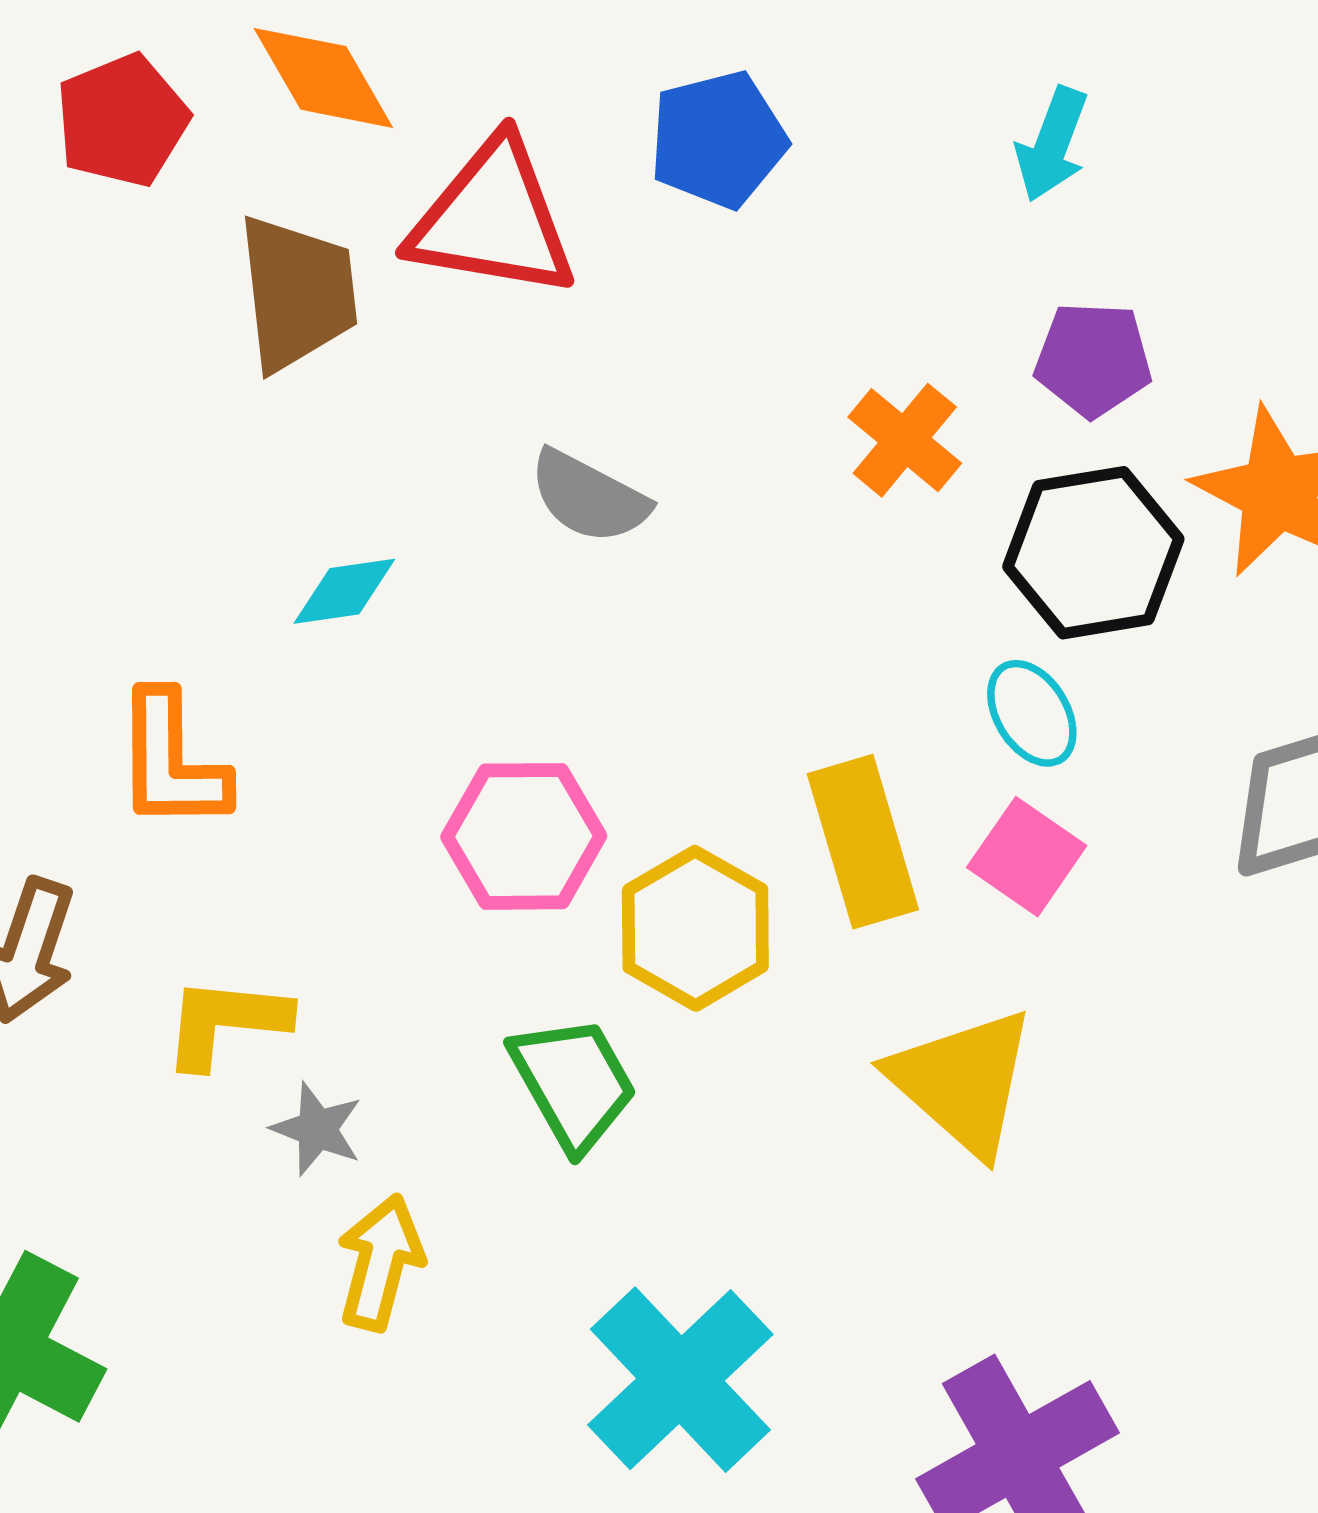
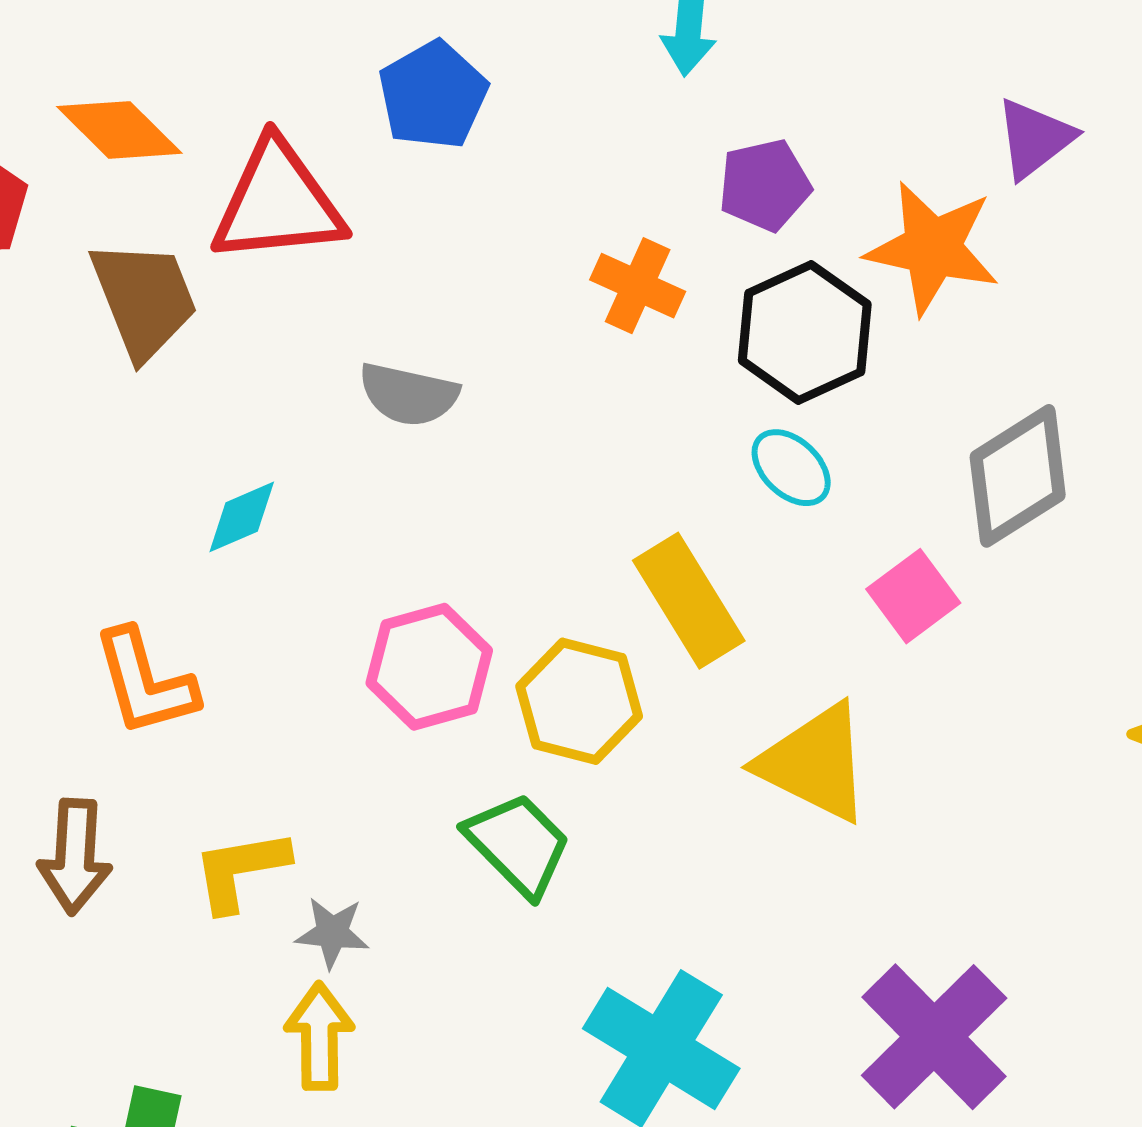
pink square: (1027, 857) -> (913, 596), moved, turned 34
yellow arrow: (380, 1262) -> (319, 1036), moved

